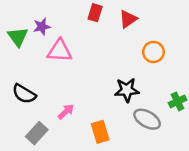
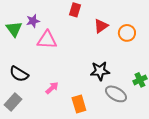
red triangle: (128, 19) -> (101, 26), moved
orange circle: (153, 52) -> (127, 33), moved
gray rectangle: (37, 133) -> (13, 102), moved

